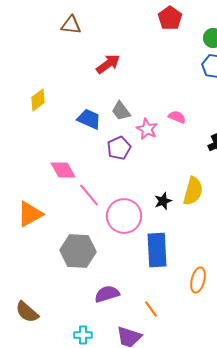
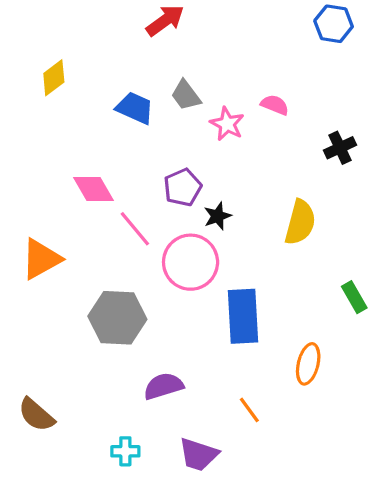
purple pentagon: (119, 148) -> (183, 187), moved
black star: (163, 201) -> (218, 216), moved
orange line: (151, 309) -> (249, 410), moved

